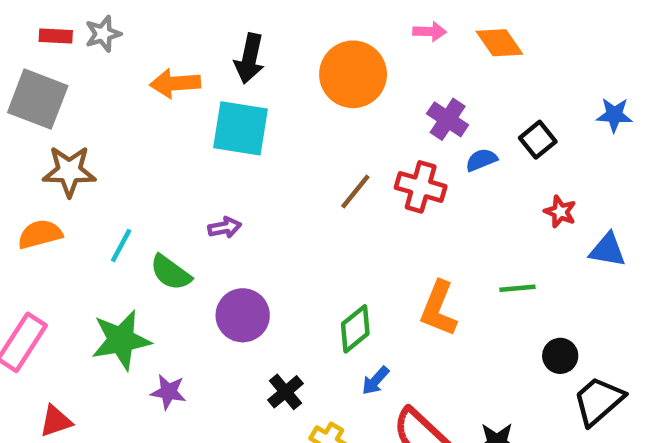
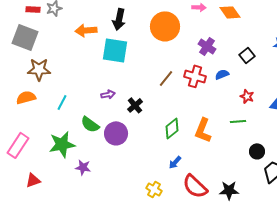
blue semicircle: (481, 160) -> (222, 74), moved
red star: (560, 212) -> (247, 96), moved
green semicircle: (171, 273) -> (90, 124), moved
green diamond: (355, 329) -> (172, 128), moved
black cross: (285, 392) -> (135, 105), moved

